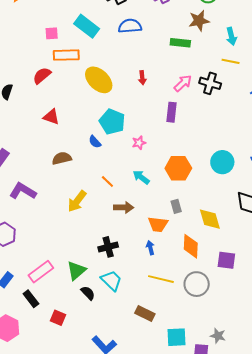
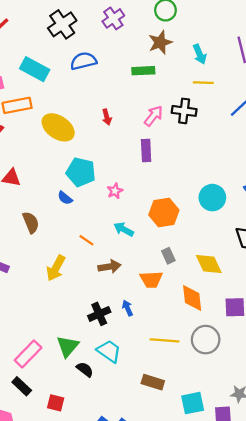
brown semicircle: (62, 158) -> (31, 222), turned 90
blue arrow: (150, 248) -> (127, 308), moved

